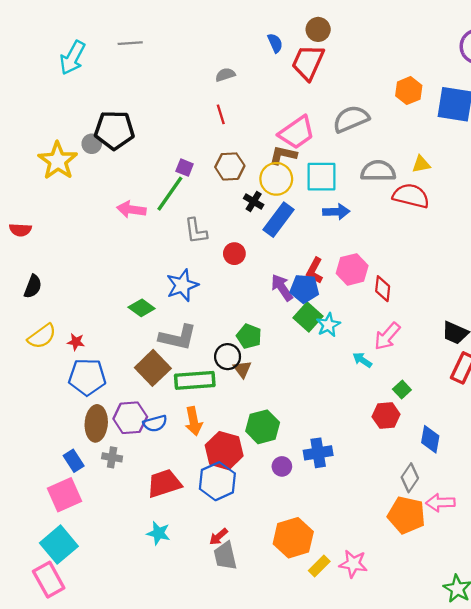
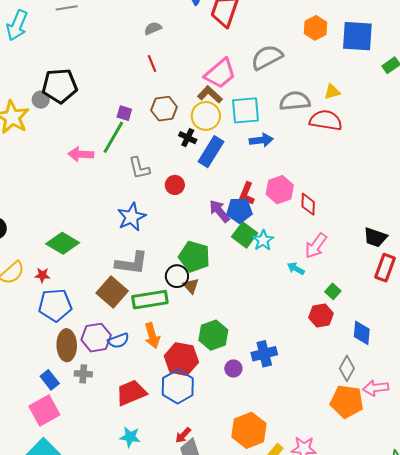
brown L-shape: (283, 155) -> (210, 94), turned 35
green diamond: (142, 308) -> (63, 243), moved, size x1.4
green pentagon: (249, 336) -> (194, 257), size x1.4

